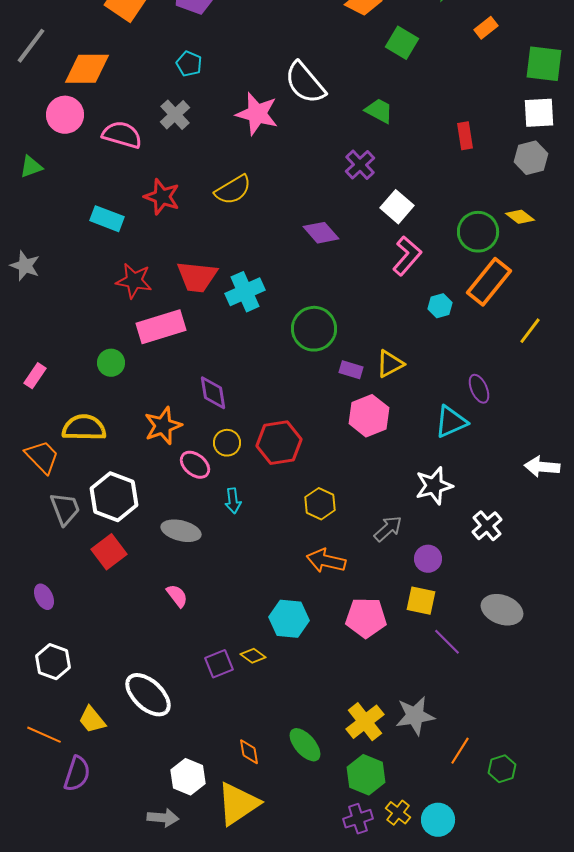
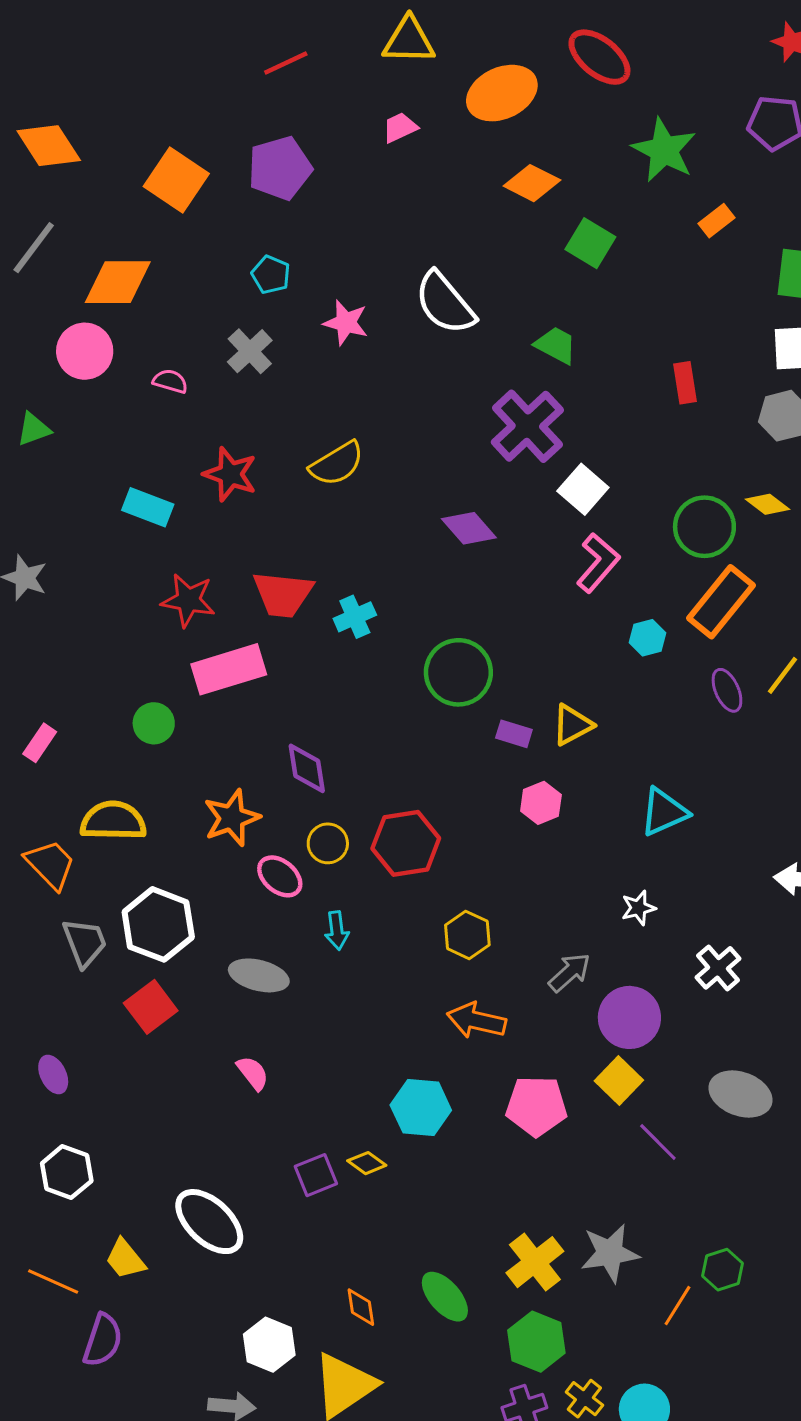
pink star: (257, 114) -> (346, 323), moved, size x0.7
pink semicircle: (122, 135) -> (170, 381), size x0.6
purple cross: (360, 165) -> (527, 426), size x1.6
cyan cross: (245, 292) -> (355, 617), size x0.7
purple ellipse: (479, 389) -> (727, 690), moved
pink hexagon: (369, 416) -> (541, 803), size x0.7
white star: (434, 486) -> (638, 908), size x0.6
purple circle: (428, 559) -> (629, 1017), size x1.5
yellow square: (421, 601) -> (619, 1080), turned 32
green hexagon: (502, 769) -> (722, 1270), moved

